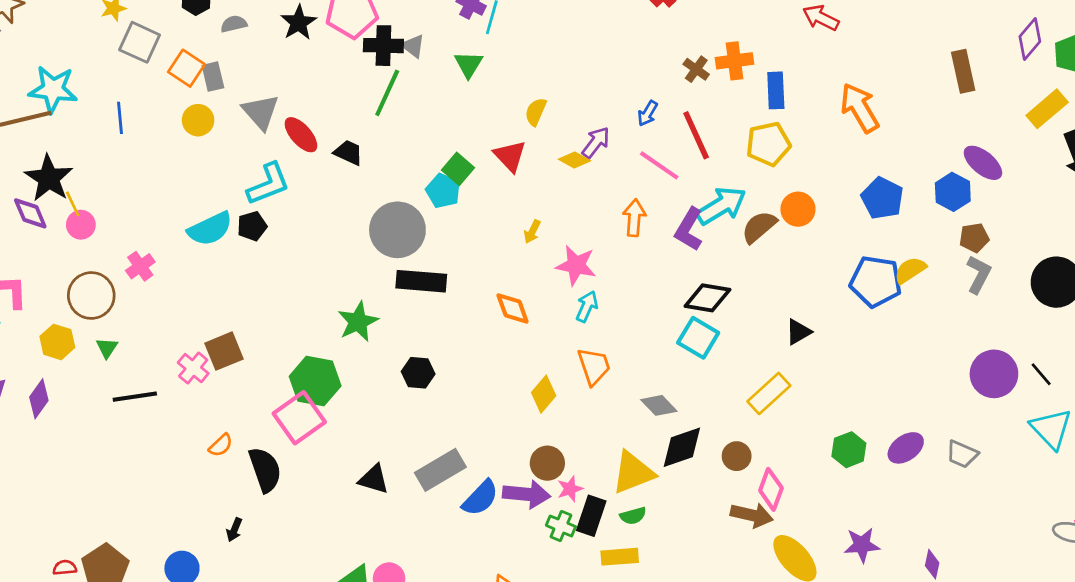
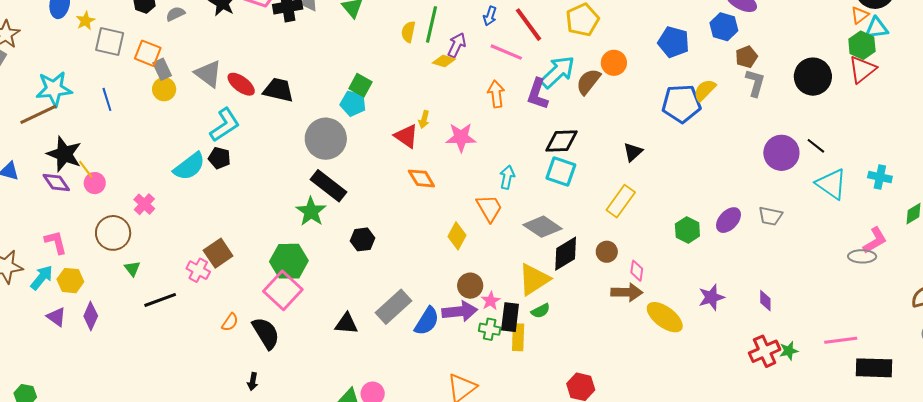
gray rectangle: (213, 77) -> (162, 69), moved
green line: (387, 93) -> (432, 24), moved
black trapezoid: (348, 153) -> (278, 90), size x1.4
red triangle: (510, 156) -> (406, 136), moved
black pentagon: (252, 226) -> (219, 158), turned -30
black rectangle: (421, 281) -> (329, 186), moved, turned 45
cyan arrow: (587, 306) -> (507, 177), moved
yellow hexagon: (57, 342) -> (70, 281), moved
gray diamond: (659, 405) -> (543, 227), size x1.4
pink diamond: (771, 489) -> (637, 271), size x0.7
yellow rectangle: (620, 557) -> (518, 337), moved, turned -72

